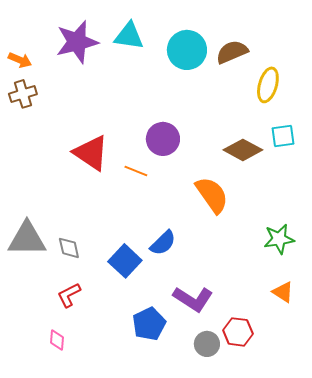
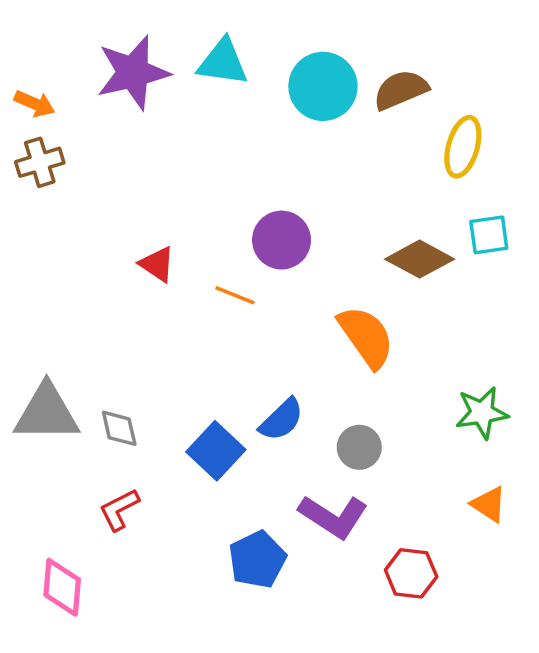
red triangle: (91, 153) -> (157, 264), size x0.6
pink diamond: (57, 340) -> (62, 587), moved, size x1.6
gray circle: (207, 344) -> (359, 447), moved

